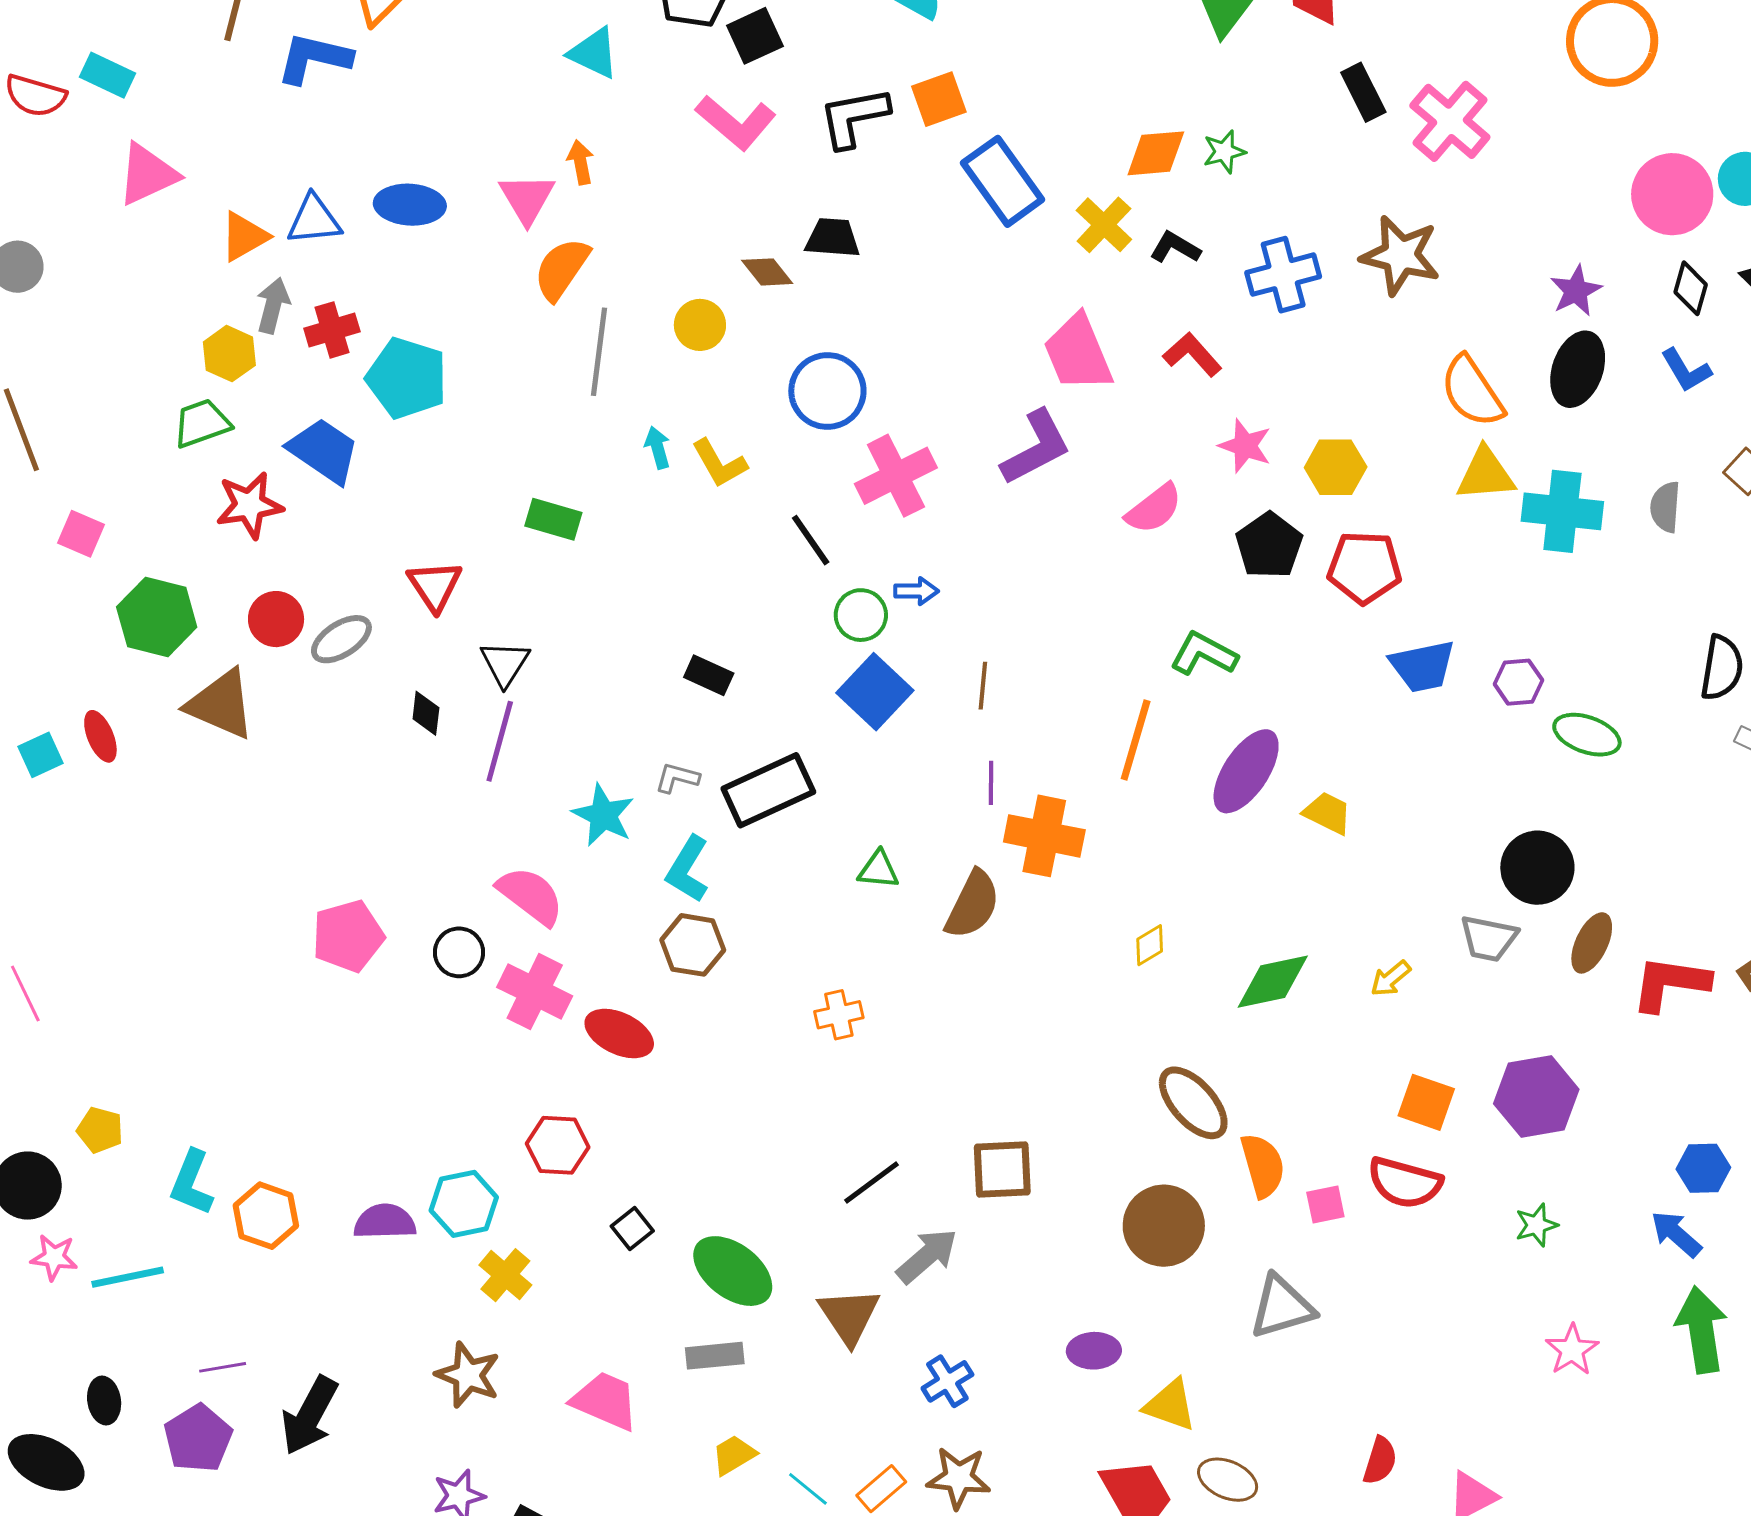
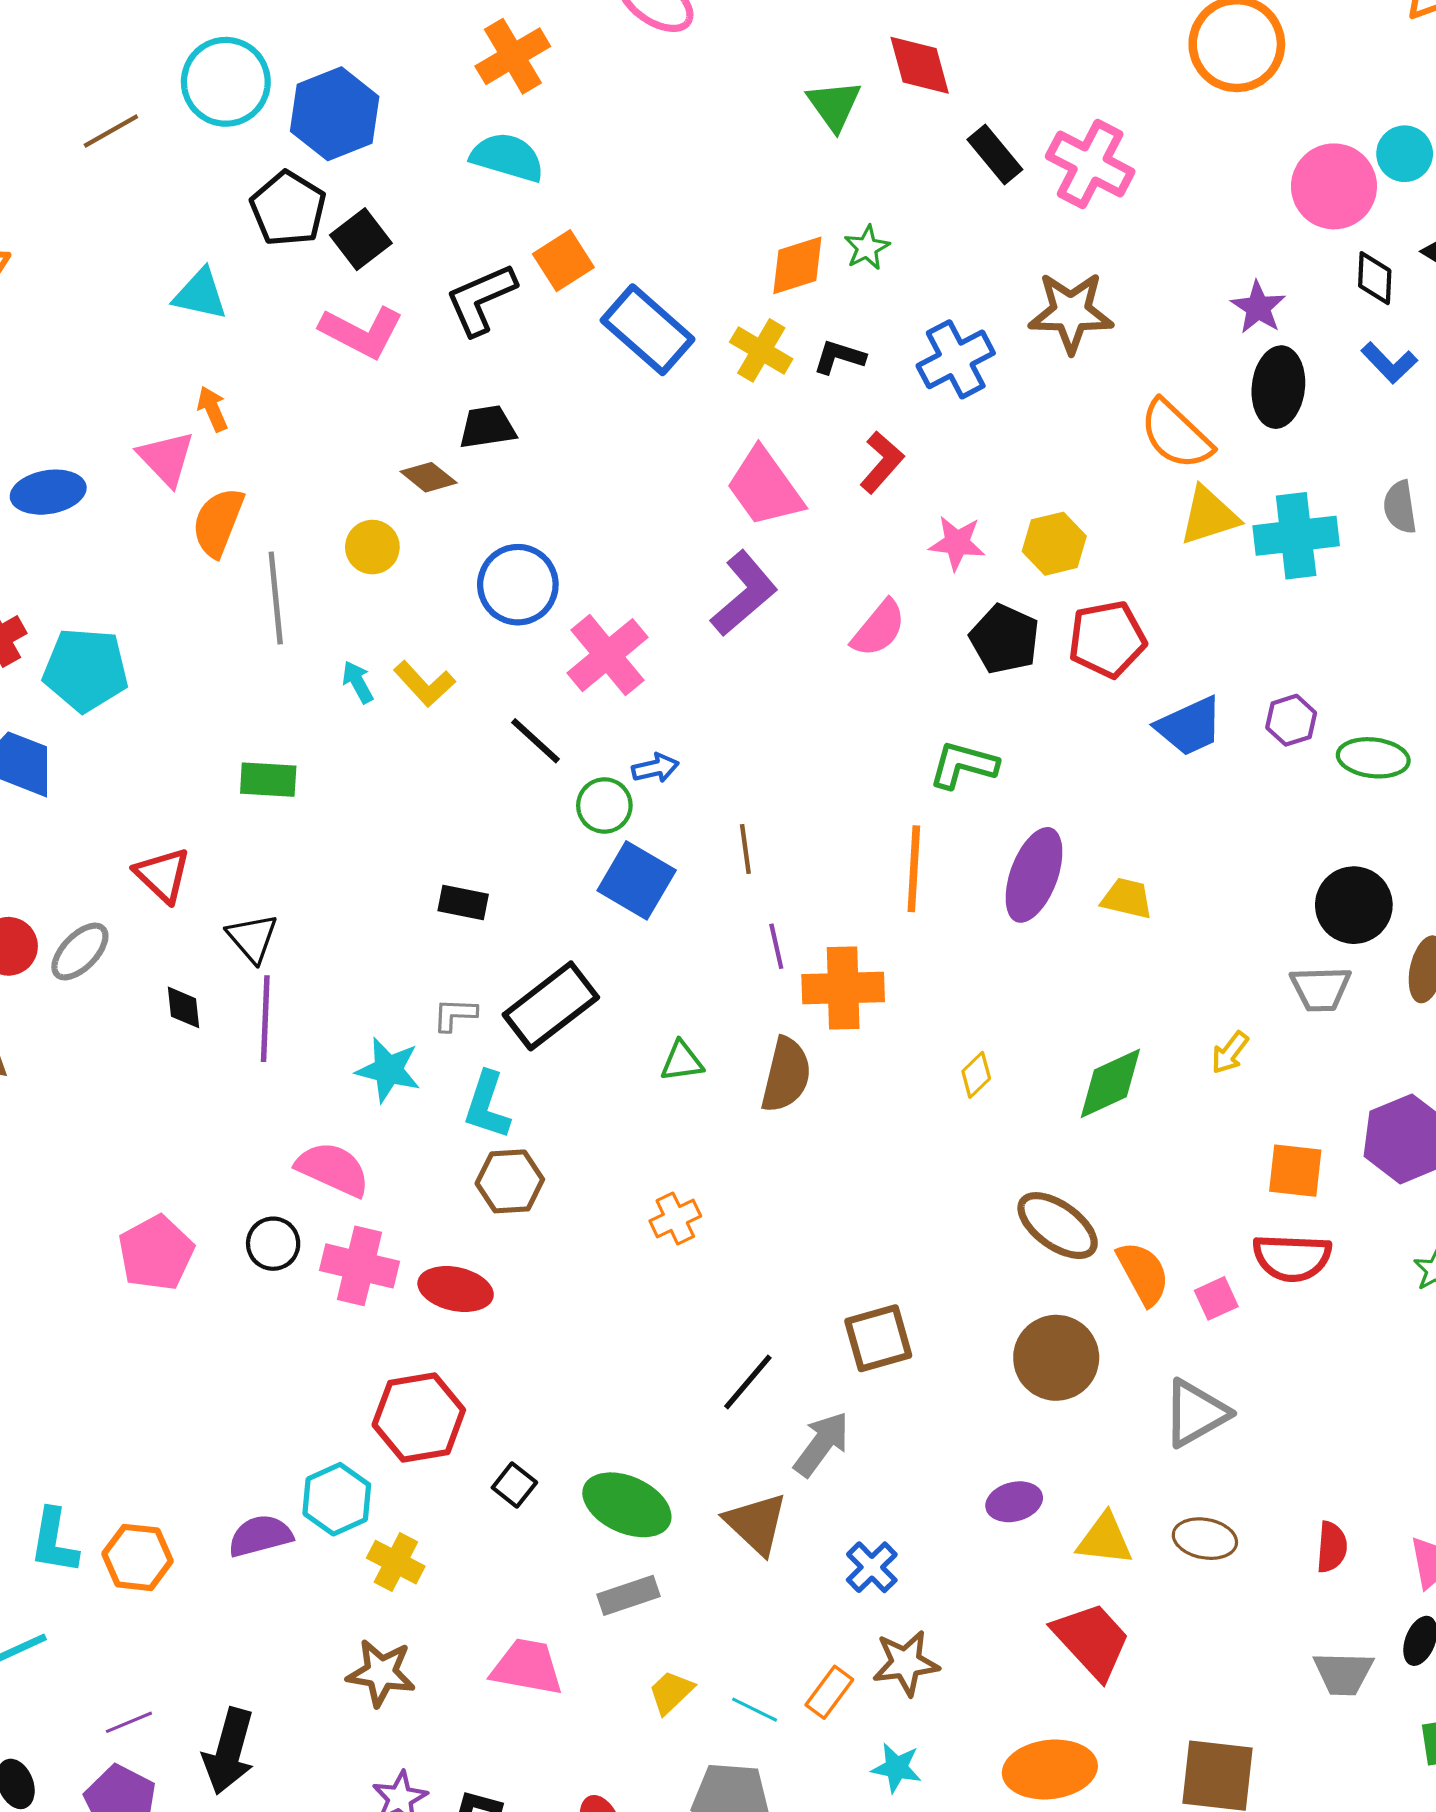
red L-shape: (1192, 355) -> (882, 462), turned 96
red hexagon: (558, 1145) -> (419, 1417), size x1.4
brown ellipse: (1228, 1480) -> (1205, 1539), moved

